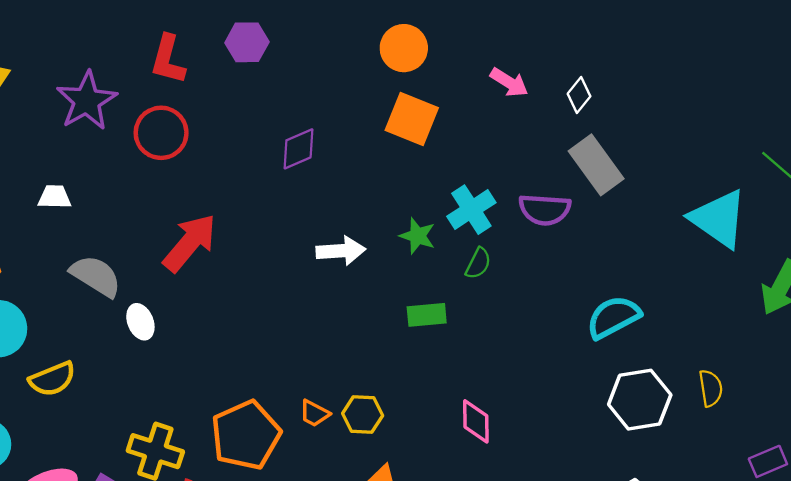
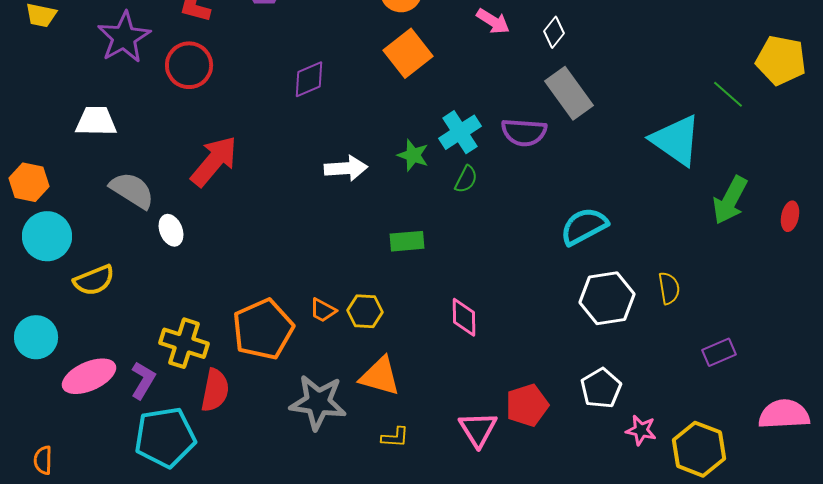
orange square: (412, 119) -> (408, 53), turned 30
white trapezoid: (55, 197) -> (96, 121), size x1.4
green rectangle: (427, 315) -> (407, 241), moved

